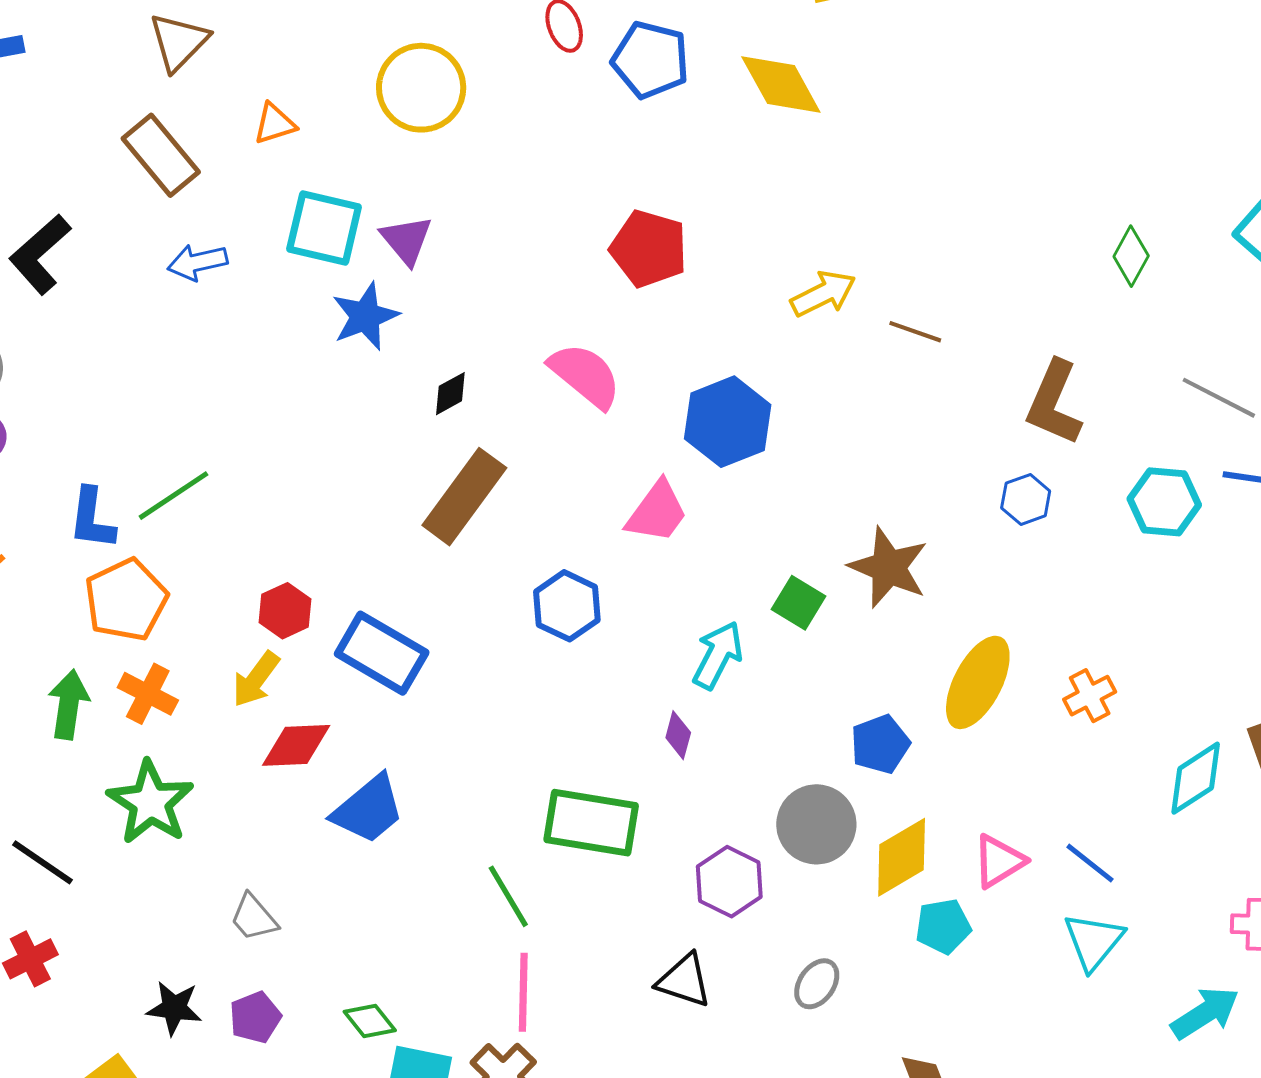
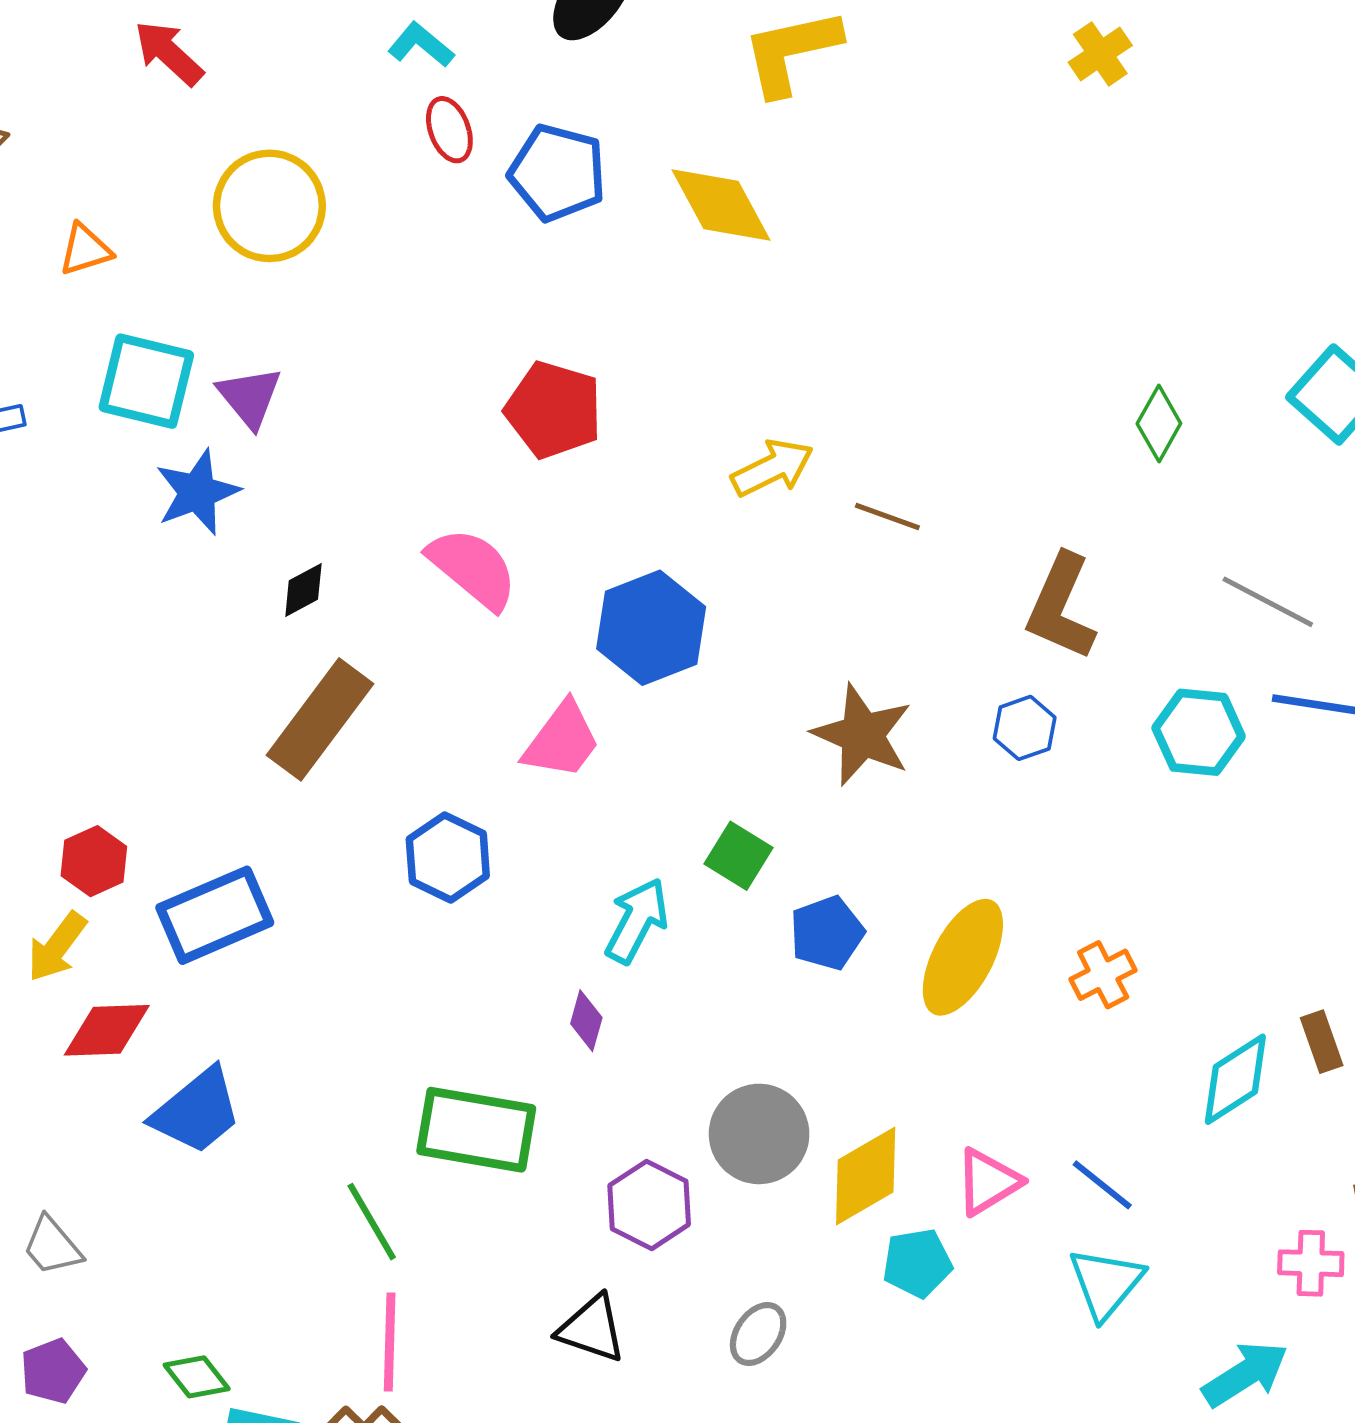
brown star: (889, 567) -> (862, 735), moved
blue rectangle: (382, 653) -> (215, 915), turned -54
blue pentagon: (880, 744) -> (827, 933), moved

